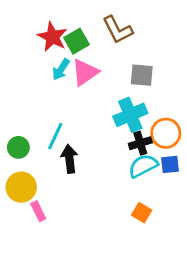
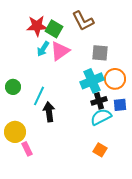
red star: (52, 37) -> (37, 26), turned -30
green square: (76, 41) -> (54, 29), turned -30
orange circle: (166, 133) -> (115, 79), moved
green circle: (18, 147) -> (13, 87), moved
blue square: (170, 164) -> (120, 105), moved

